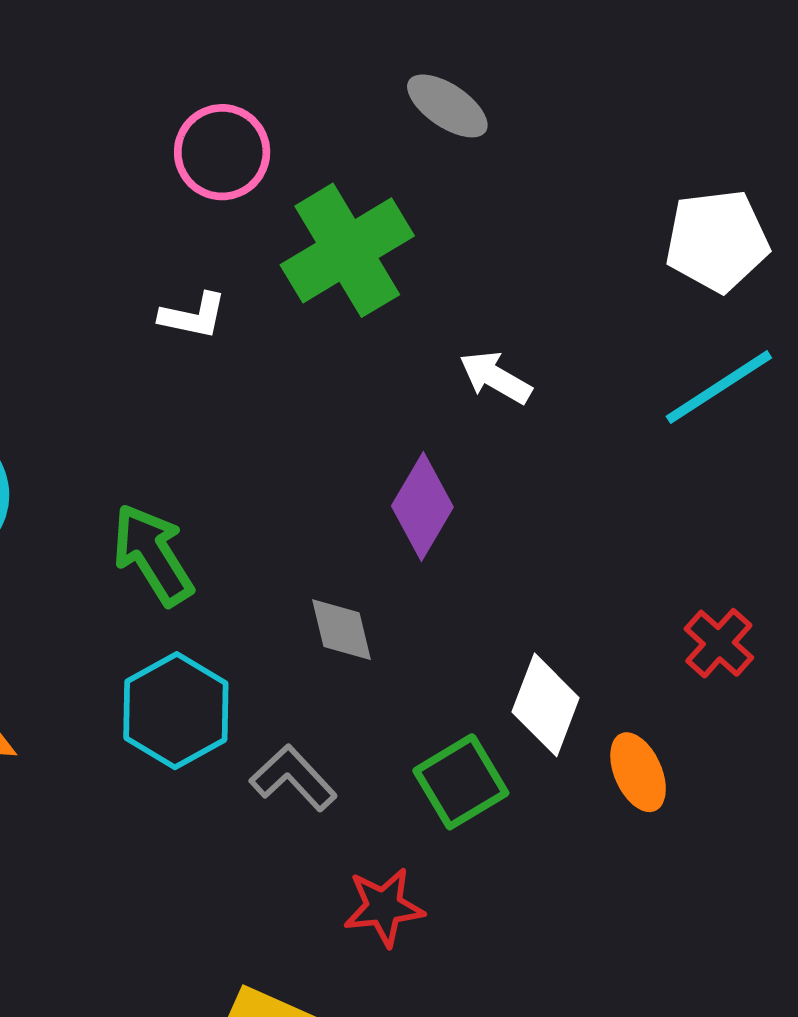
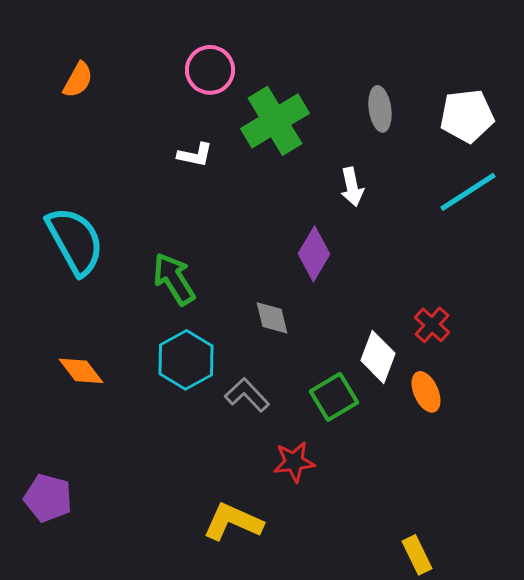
gray ellipse: (447, 106) -> (380, 109), moved, turned 48
white arrow: (496, 377) -> (352, 187), turned -132
red cross: (719, 643) -> (432, 325), moved

